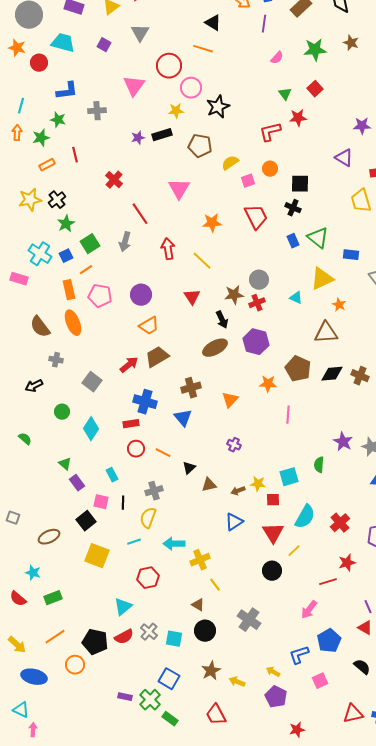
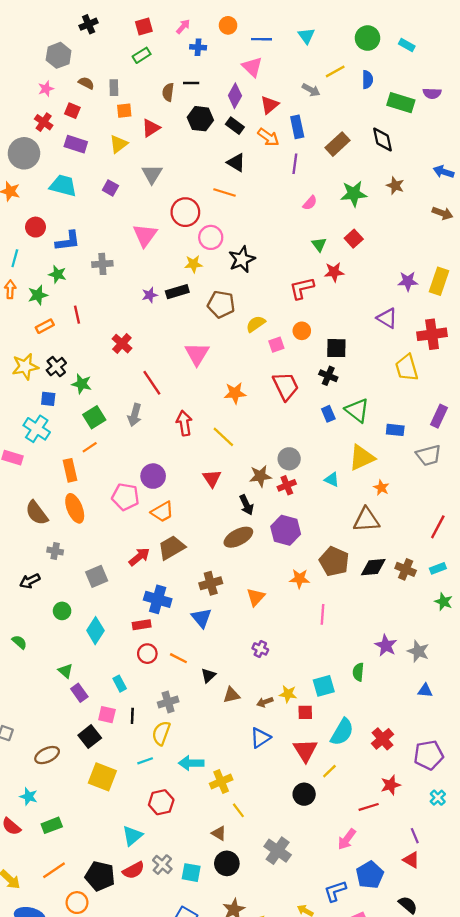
red circle: (39, 63) -> (36, 227), moved
green star: (66, 224) -> (82, 384), moved, turned -30
blue square: (66, 256) -> (48, 399), moved, turned 32
pink pentagon: (100, 296) -> (125, 497), moved
gray square: (92, 382) -> (97, 576), turned 30

